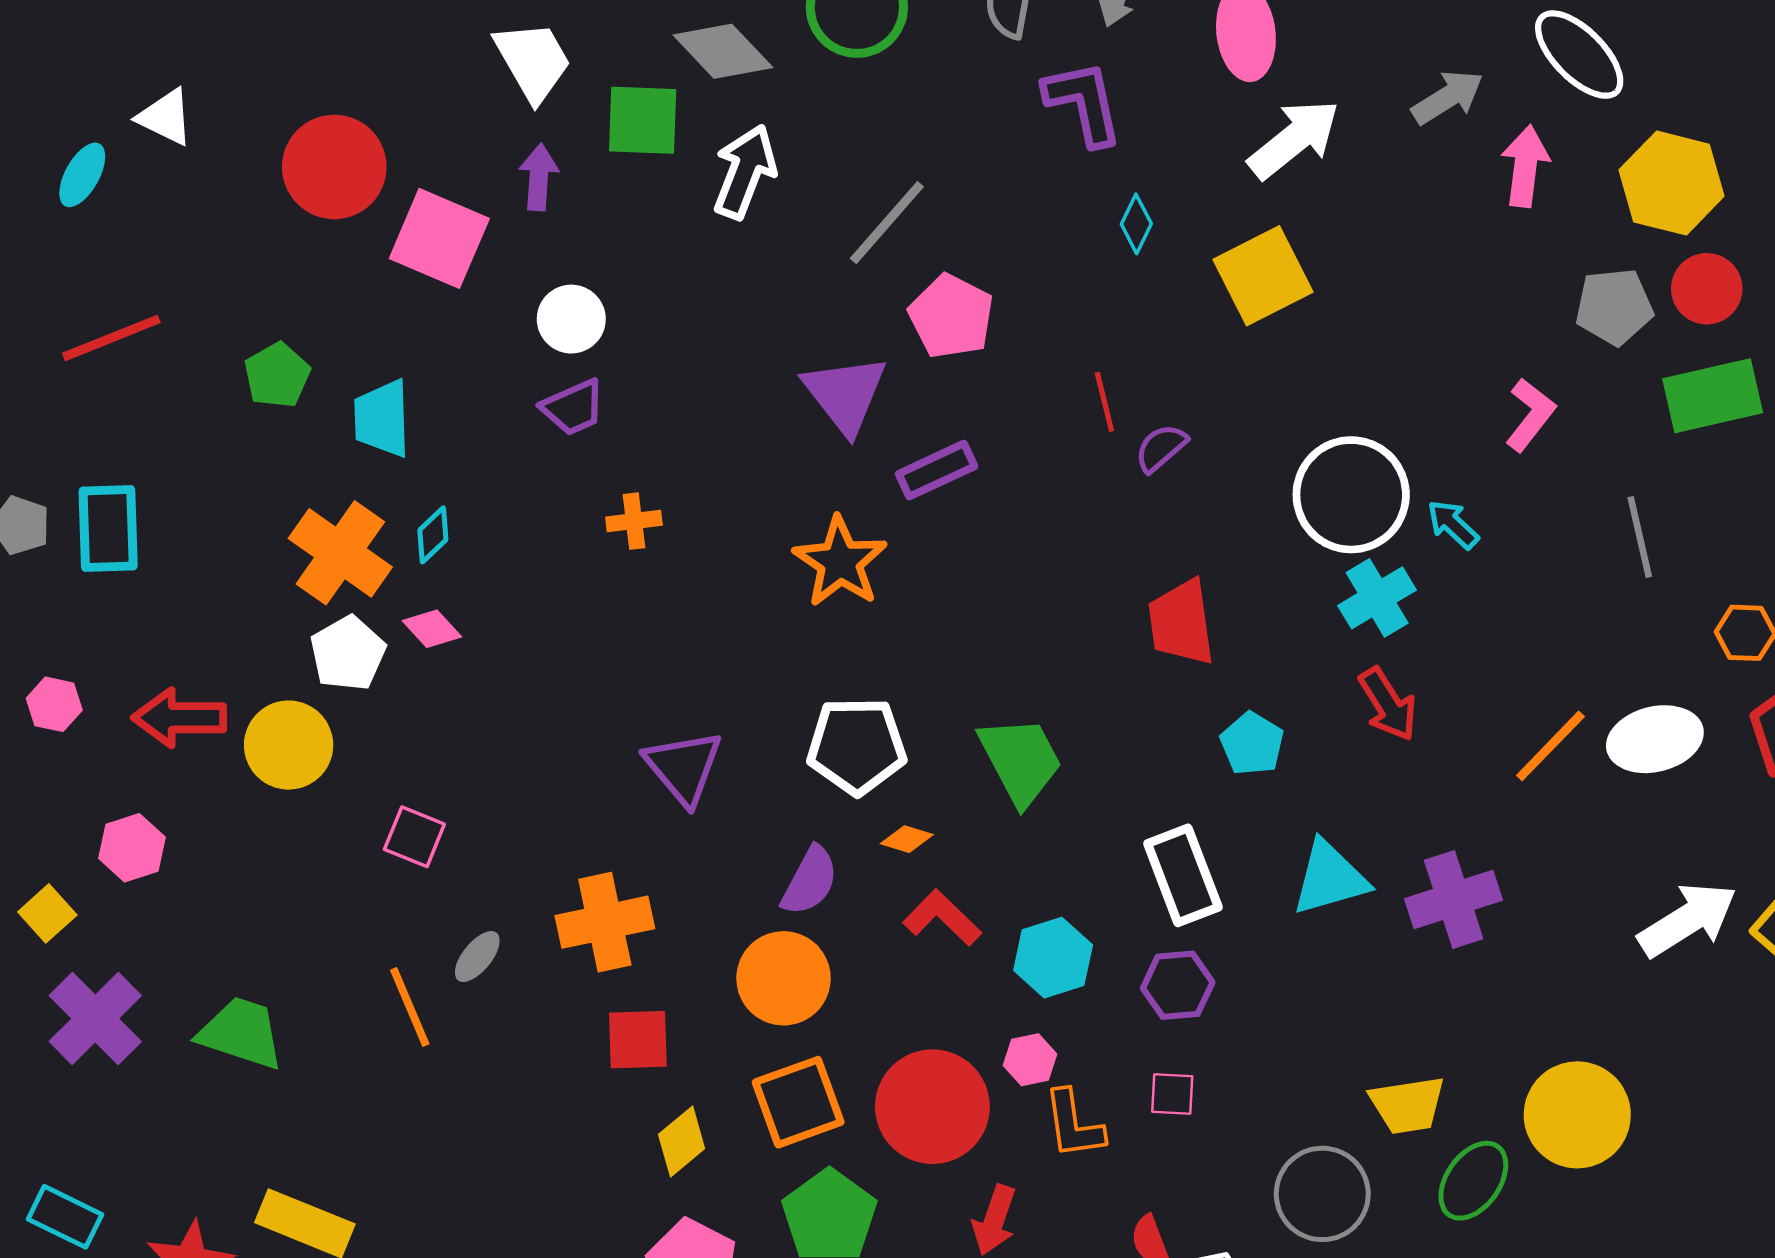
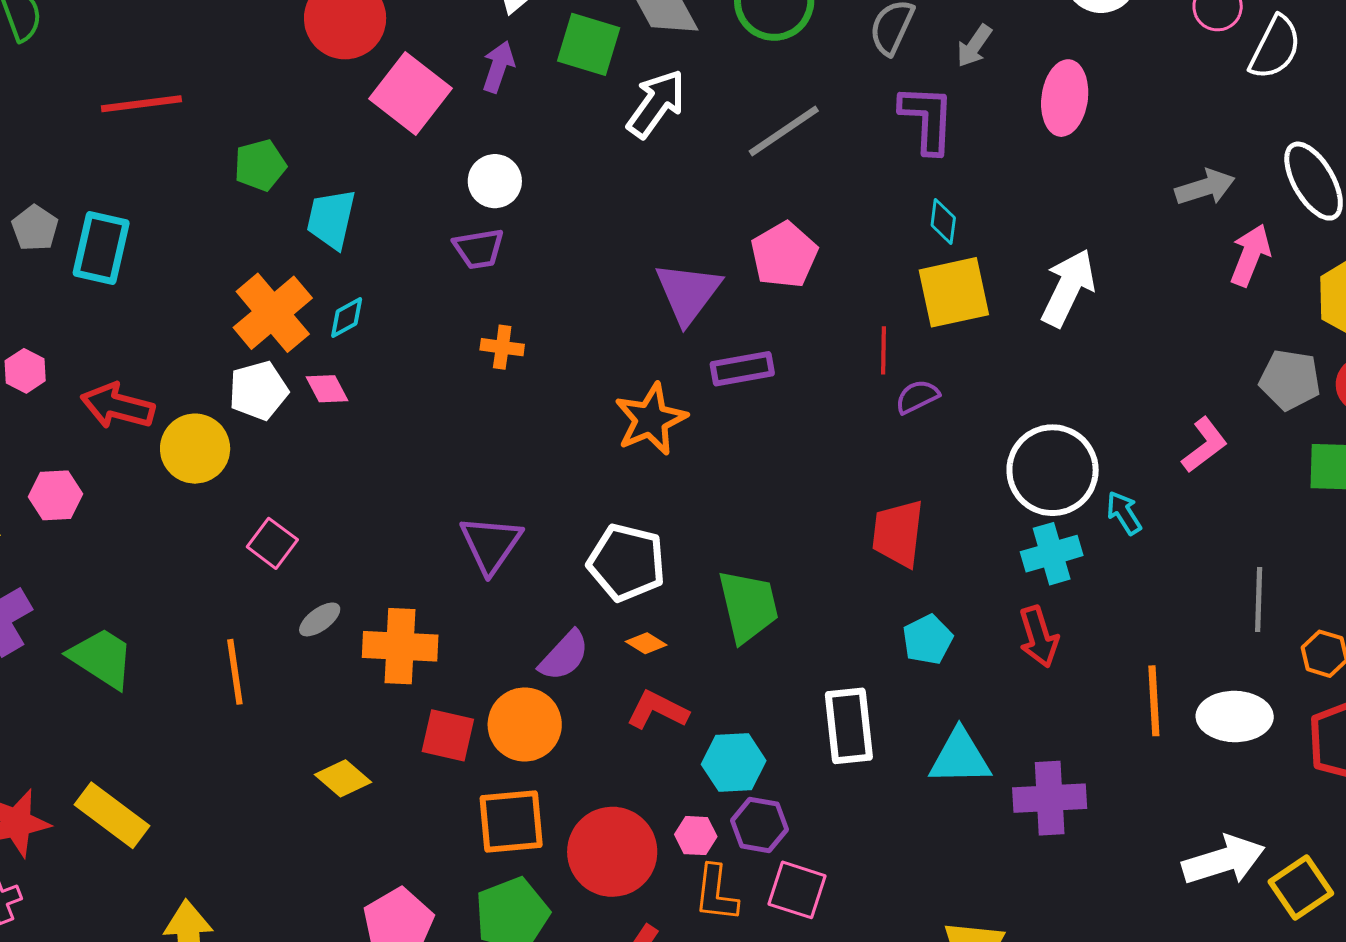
white arrow: (1294, 139) -> (1068, 288), moved, turned -40
gray line: (887, 223) -> (784, 131), moved
cyan diamond: (1136, 224) -> (943, 222), turned -33
yellow square: (1263, 276) -> (954, 292), moved
gray line: (1640, 537) -> (1259, 600), moved
orange line: (1550, 746) -> (1154, 701), turned -62
red L-shape: (942, 918) -> (657, 710), turned -32
gray ellipse: (477, 957) -> (320, 619), moved
purple hexagon: (1178, 985) -> (759, 825), moved
red square: (638, 1040) -> (448, 735), moved
pink square: (1172, 1094) -> (797, 890), size x1.5
yellow diamond: (682, 1141) -> (343, 778), moved, turned 66

